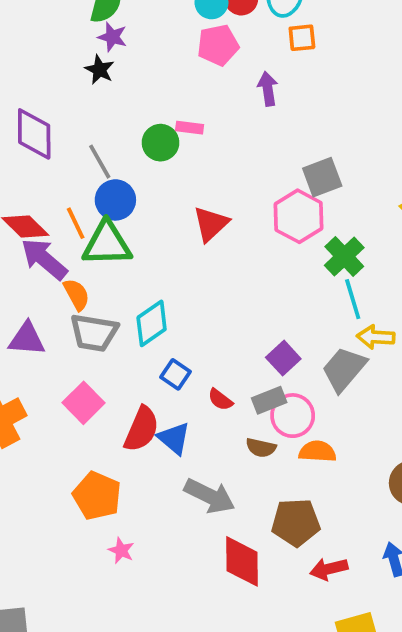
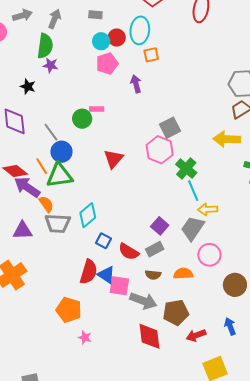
black star: (99, 70) -> (28, 87), moved
red semicircle: (220, 400) -> (129, 252), size x1.5
pink square: (83, 403) -> (119, 286), moved, turned -30
pink circle: (293, 416) -> (209, 255), moved
gray arrow: (210, 496) -> (143, 301), moved

